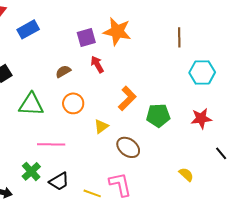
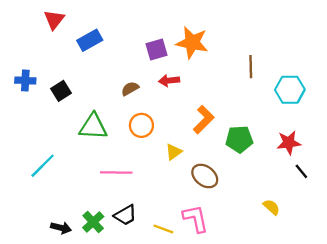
brown line: (179, 37) -> (251, 67), moved
red arrow: (97, 64) -> (169, 81), turned -66
black line: (221, 153) -> (301, 171), moved
green cross: (31, 171) -> (93, 222), moved

